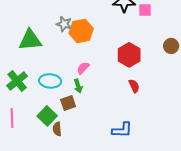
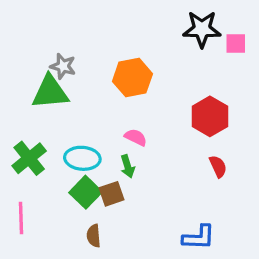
gray star: (64, 24) -> (63, 66), moved
pink semicircle: (83, 68) -> (136, 137), turned 72
green square: (47, 116) -> (86, 192), moved

